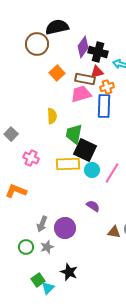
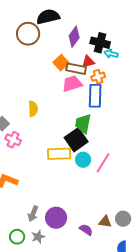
black cross: (98, 52) -> (100, 43), moved
orange square: (57, 73) -> (61, 63), moved
yellow semicircle: (52, 116) -> (33, 109), moved
green trapezoid: (74, 134) -> (83, 124), moved
black square: (85, 150) -> (76, 140), turned 30
pink cross: (31, 158) -> (13, 140), moved
purple semicircle: (93, 206) -> (86, 230), moved

